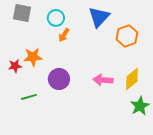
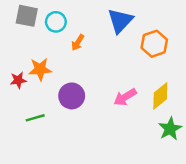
cyan circle: (56, 18) -> (56, 22), moved
pink arrow: (103, 80) -> (125, 97), turned -36

